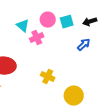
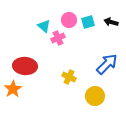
black arrow: (90, 22) -> (111, 22), turned 32
blue arrow: (84, 45) -> (107, 64), moved, size x1.6

